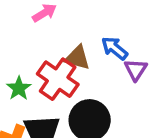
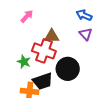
blue arrow: (115, 48) -> (84, 15), moved

